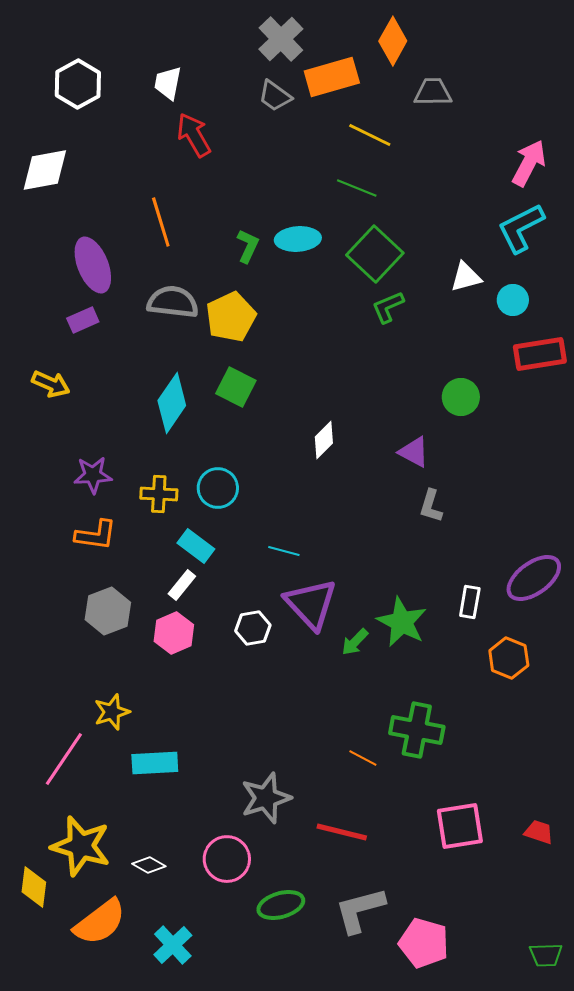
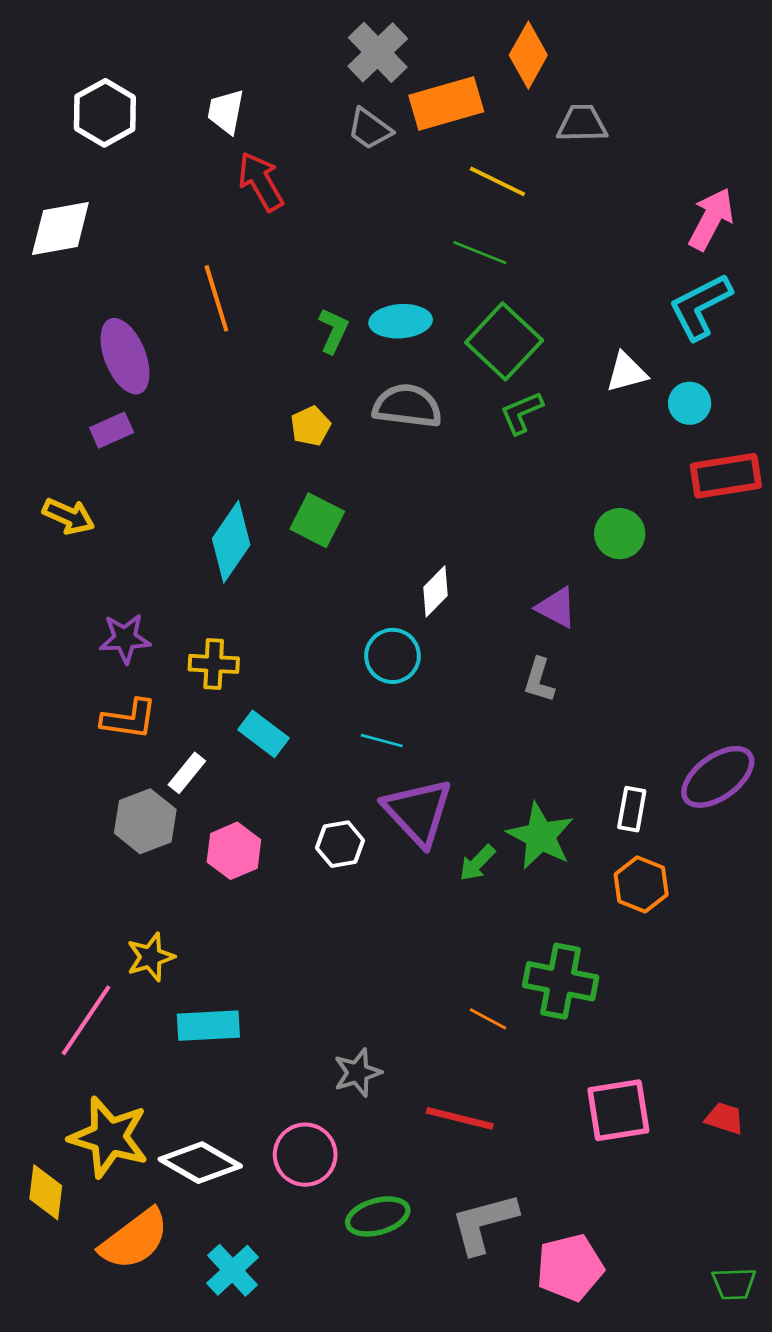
gray semicircle: (173, 302) -> (407, 406), moved
yellow pentagon: (231, 317) -> (311, 426), size x0.6
cyan circle: (218, 488) -> (393, 656), moved
gray L-shape: (431, 506) -> (539, 680), moved
white rectangle: (182, 585) -> (187, 773), moved
orange hexagon: (509, 658) -> (641, 884), moved
gray star: (266, 798) -> (358, 1073), size x0.7
white diamond: (149, 865) -> (200, 1163), size x1.8
pink pentagon: (424, 943) -> (570, 1268), turned -30

